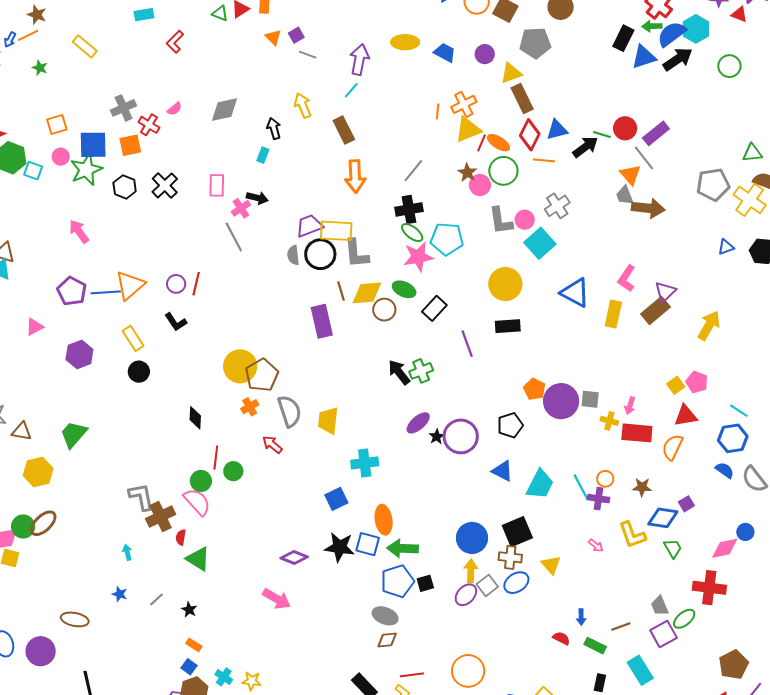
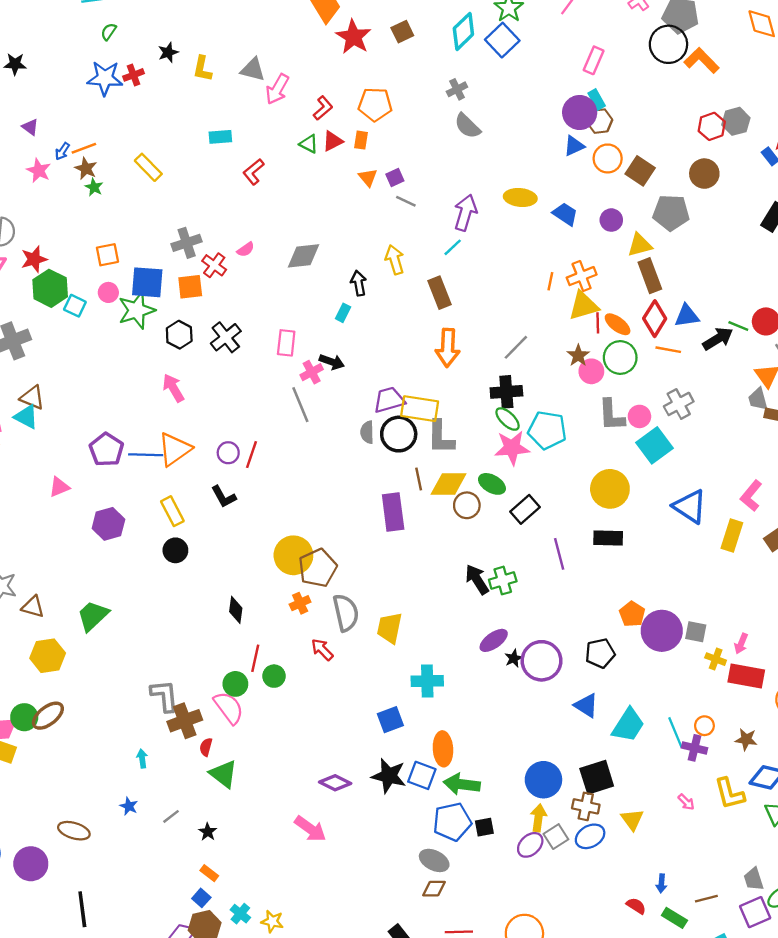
brown star: (37, 15) -> (86, 169), moved
red line: (481, 143) -> (598, 323), turned -30
pink arrow: (79, 231) -> (173, 388), moved

